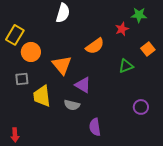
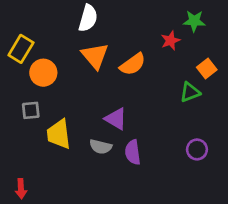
orange triangle: (62, 65) -> (95, 56), moved
green triangle: (126, 66) -> (190, 92), moved
purple semicircle: (95, 127) -> (133, 152), moved

